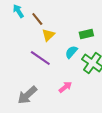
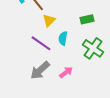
cyan semicircle: (71, 52) -> (63, 38), moved, turned -32
gray arrow: (27, 95) -> (40, 70), moved

